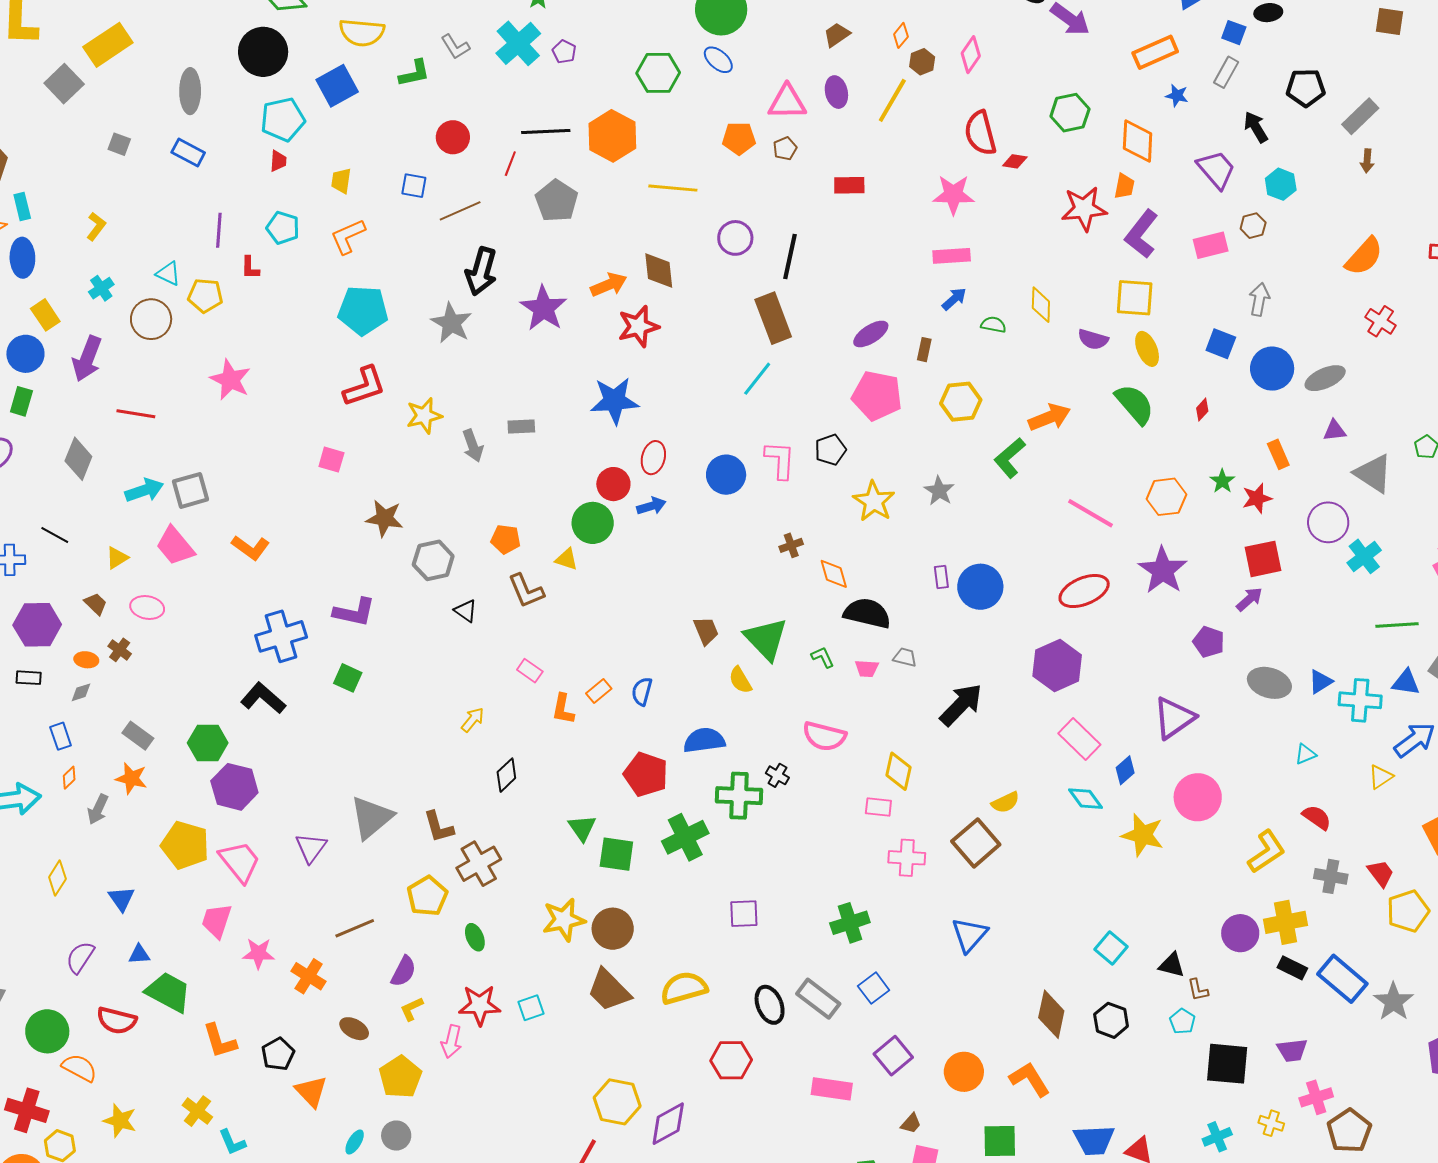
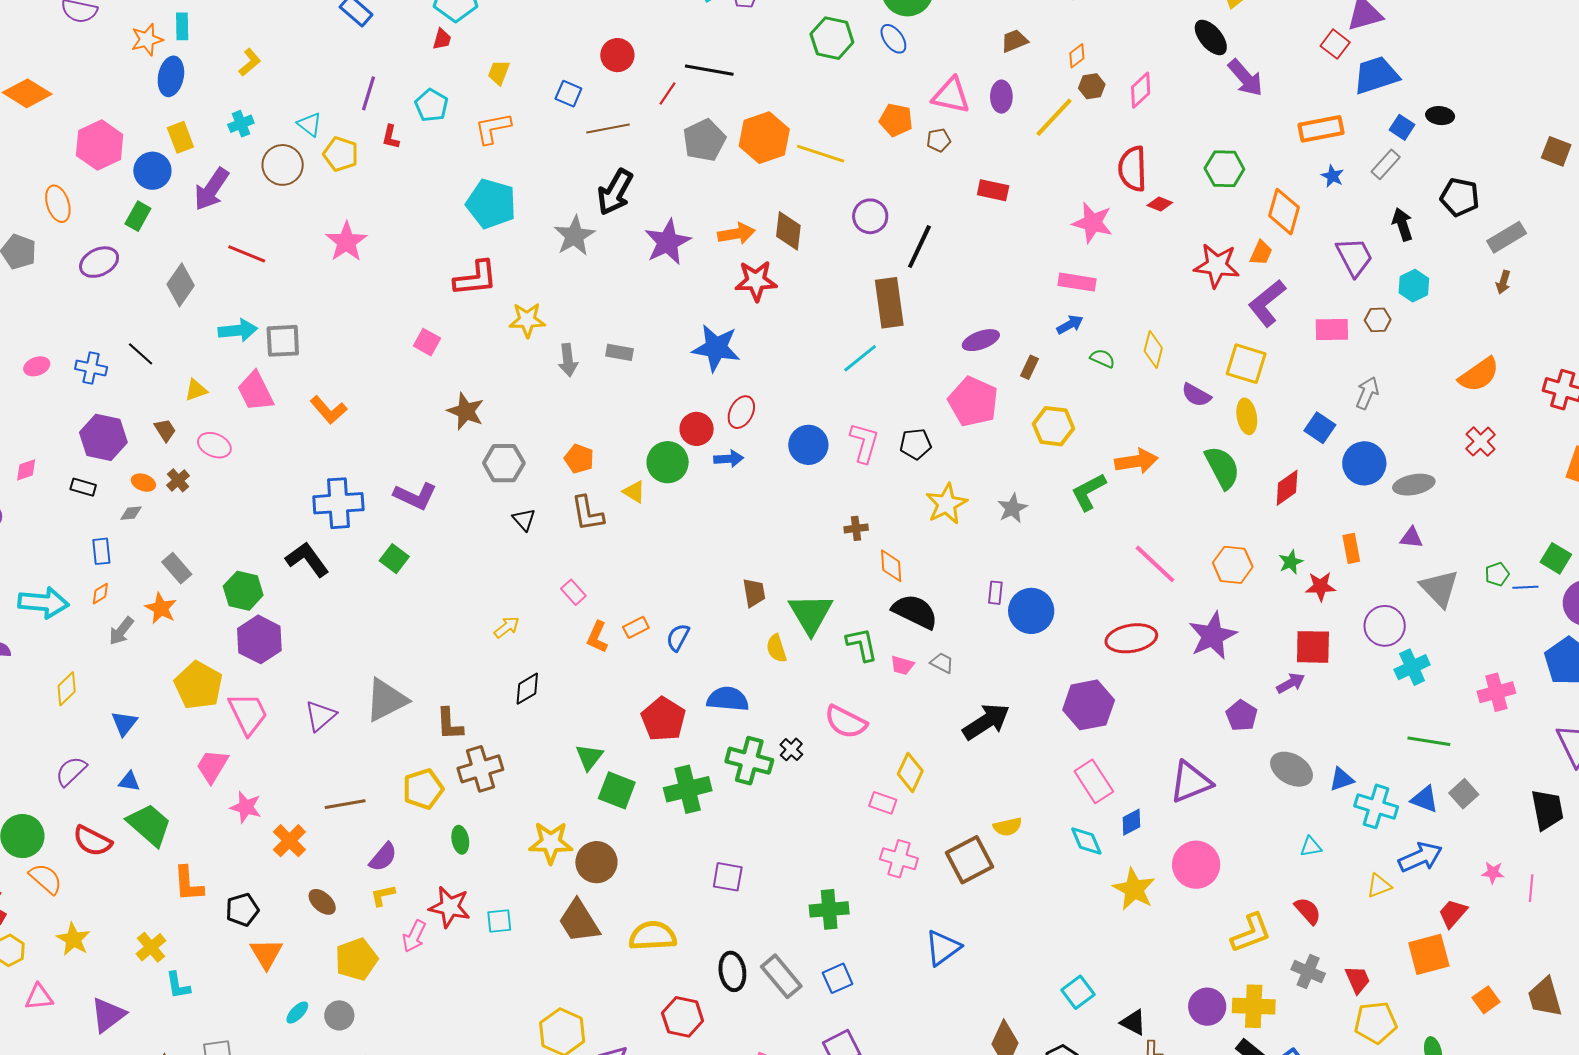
orange hexagon: (612, 136) -> (764, 138), moved
red diamond: (1202, 410) -> (1287, 488), size x1.6
green L-shape: (823, 657) -> (862, 644), size x1.5

